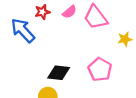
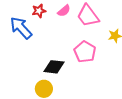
pink pentagon: (100, 69) -> (85, 52), moved

